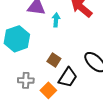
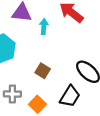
black trapezoid: (68, 77) -> (70, 96), moved

